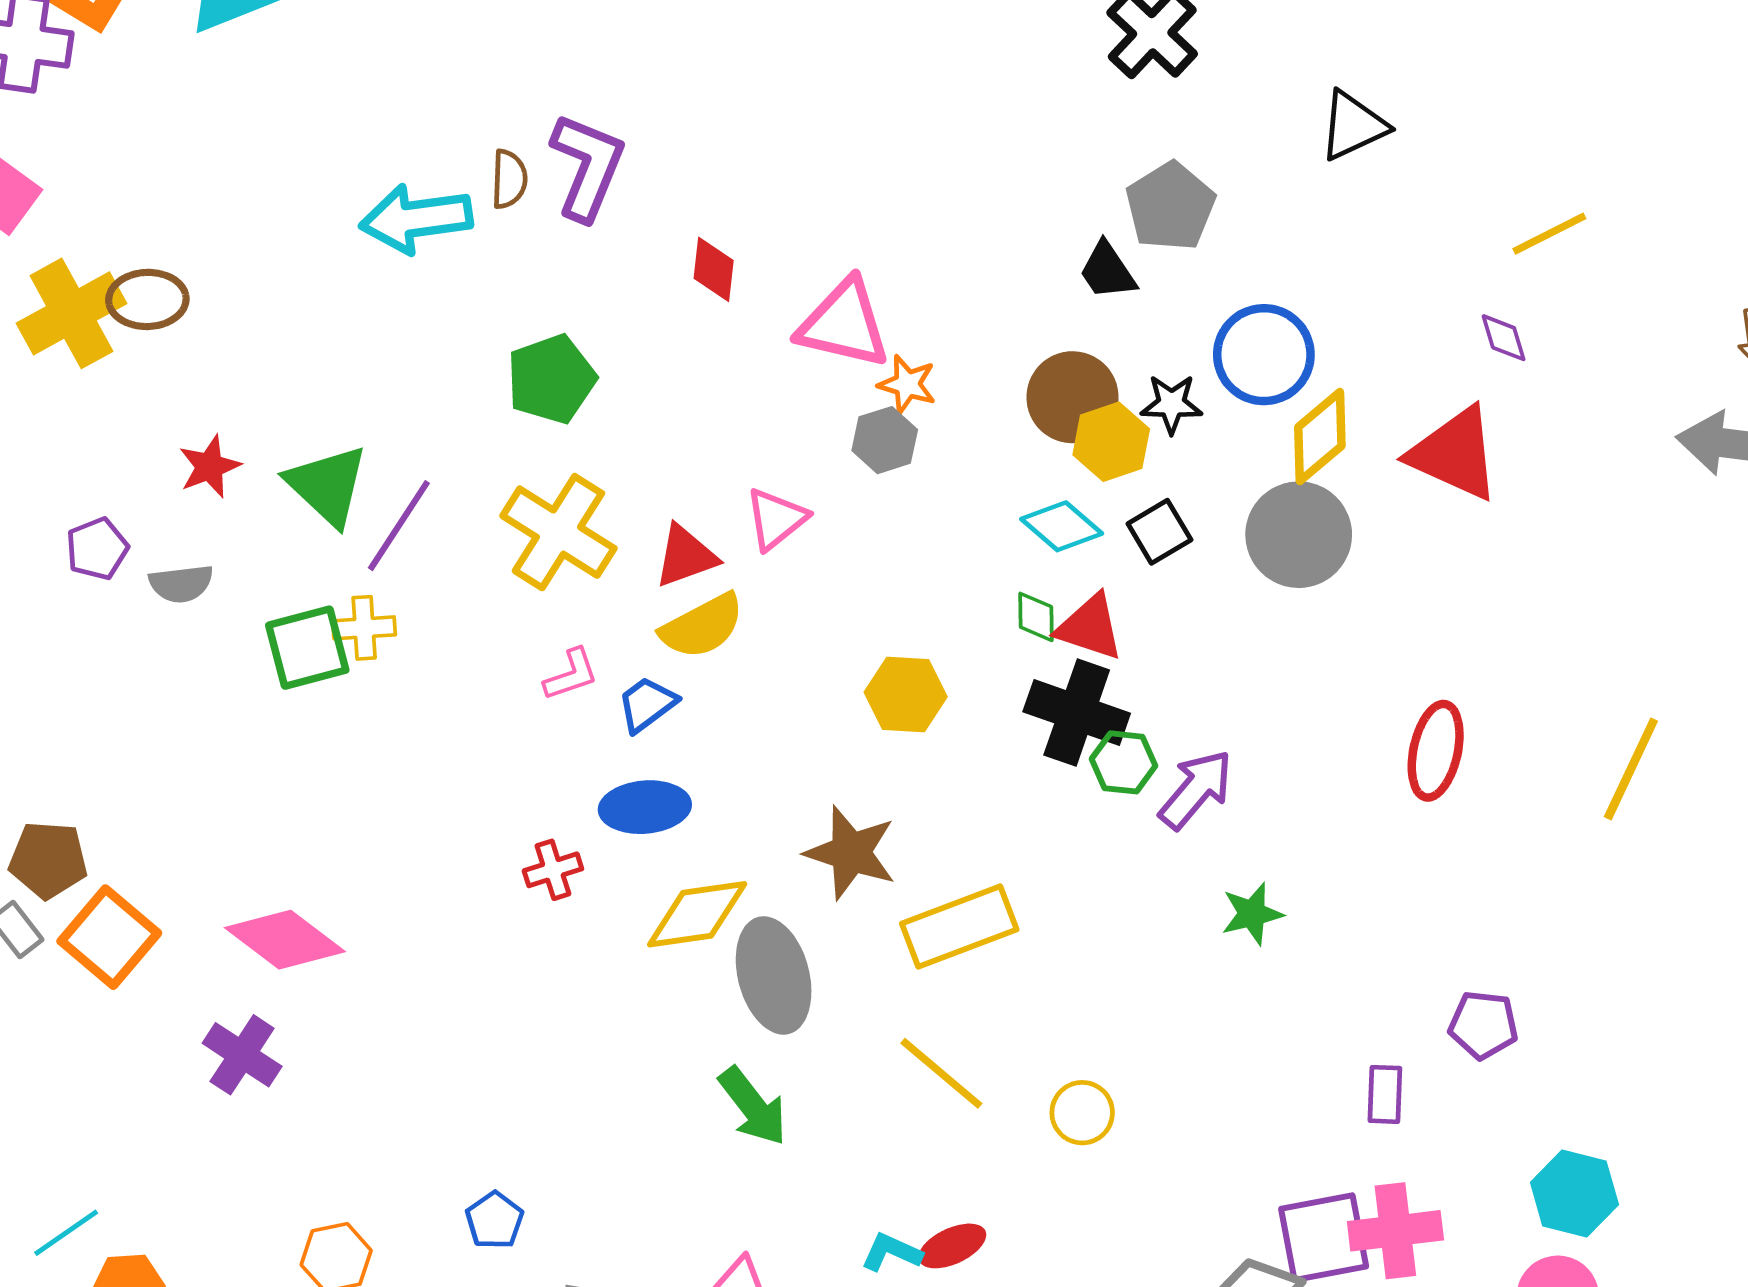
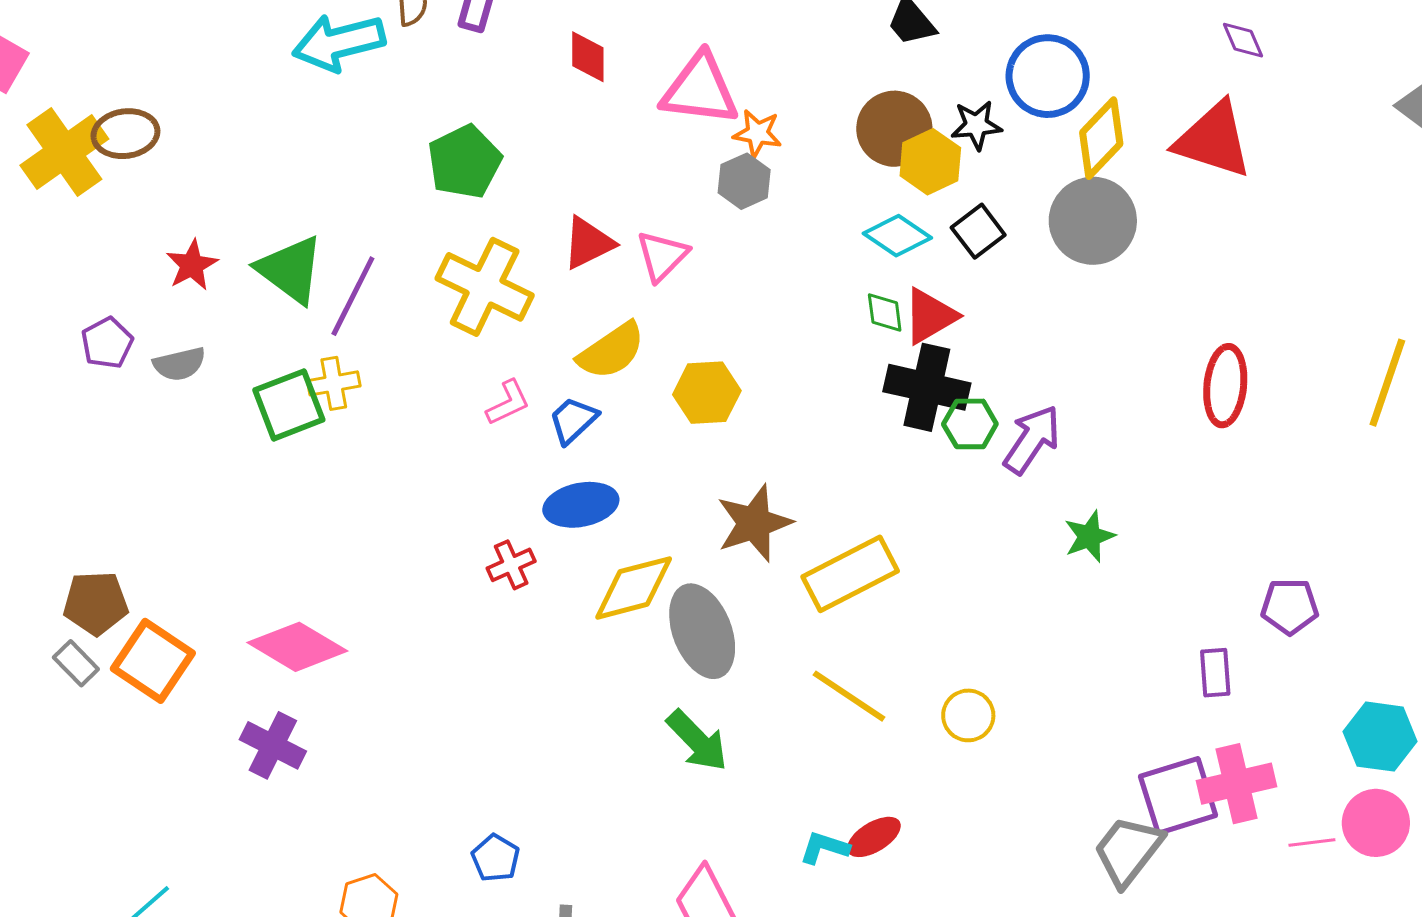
red triangle: (686, 556) -> (588, 243), moved
red triangle: (1090, 627) -> (930, 316), turned -42
yellow hexagon: (906, 694) -> (707, 393), moved
brown star: (851, 853) -> (754, 523), turned -30

